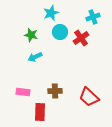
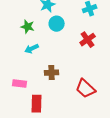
red cross: (81, 38) -> (88, 40), moved
brown cross: (55, 91) -> (52, 73), moved

